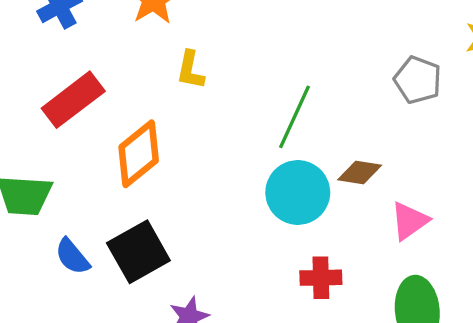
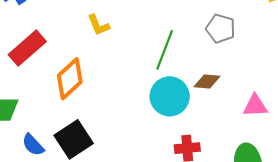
yellow L-shape: (190, 70) -> (98, 25), turned -30
gray pentagon: (418, 80) -> (221, 28), moved
pink triangle: (410, 221) -> (255, 106), moved, turned 36

